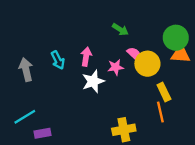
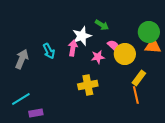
gray arrow: (26, 70) -> (22, 59), turned 36
white star: (93, 81) -> (82, 36), moved
yellow rectangle: (164, 92) -> (139, 78), turned 63
yellow cross: (124, 130) -> (88, 85), moved

